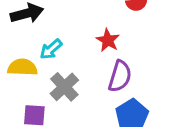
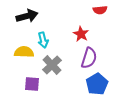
cyan arrow: (51, 49) -> (43, 40), turned -63

